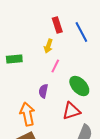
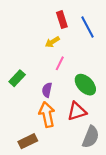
yellow arrow: (48, 46) -> (52, 42), turned 40
green rectangle: (14, 59) -> (17, 78), moved, turned -42
orange arrow: (27, 114) -> (47, 114), moved

